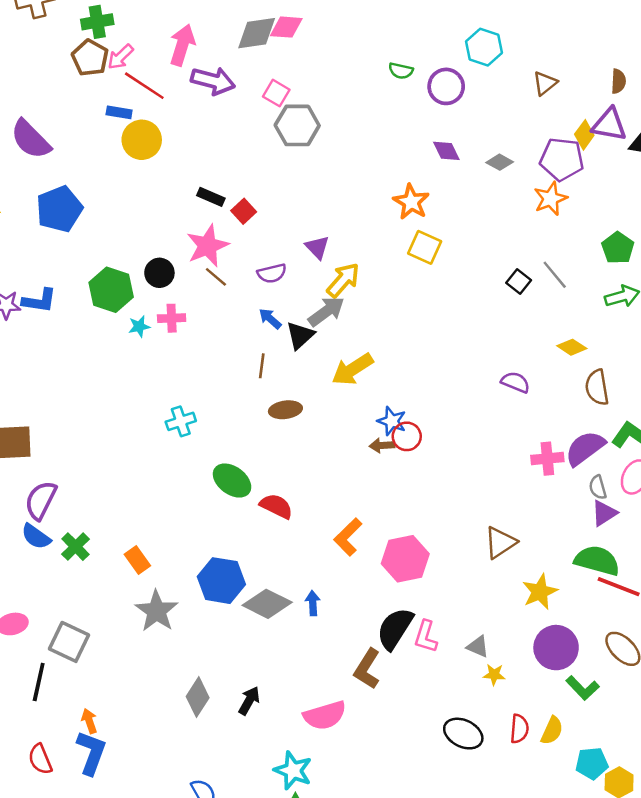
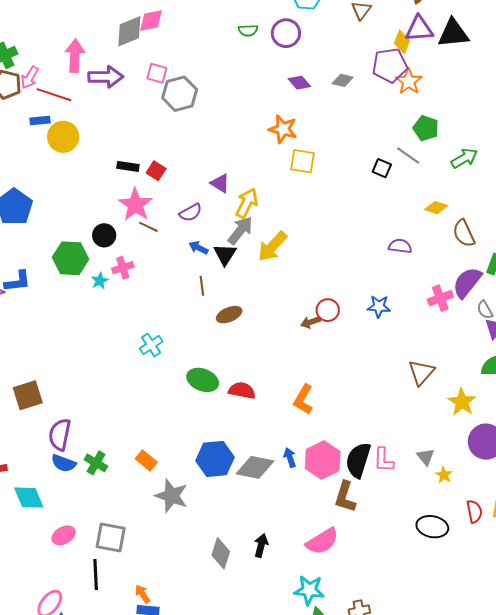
orange star: (550, 199) -> (409, 81), moved
green pentagon: (618, 248) -> (426, 128), moved
yellow arrow: (352, 369) -> (272, 246), moved
blue star: (392, 421) -> (379, 307), moved
pink hexagon: (405, 559) -> (323, 460), moved
gray triangle: (478, 646) -> (426, 457), turned 42
yellow star: (494, 675) -> (444, 475), turned -30

